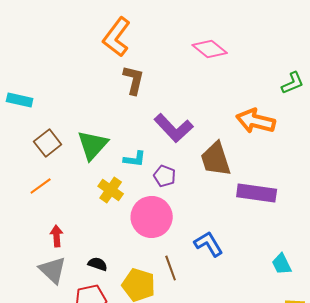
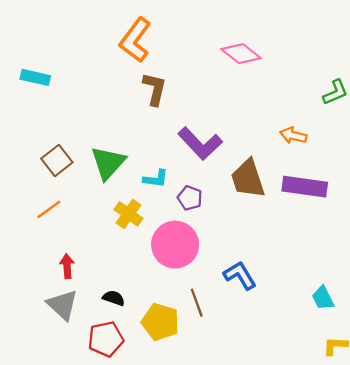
cyan rectangle: (20, 100) -> (35, 77), moved
orange arrow: (256, 121) -> (293, 135), size x0.6
purple rectangle: (257, 193) -> (305, 187), moved

